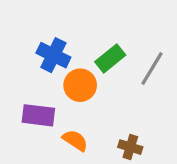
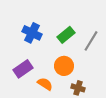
orange circle: (80, 85) -> (64, 66), moved
purple rectangle: (38, 115) -> (23, 69), turned -42

